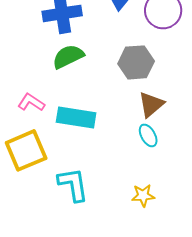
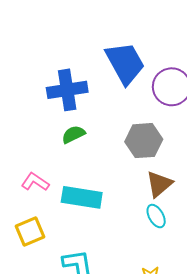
green semicircle: (68, 56) -> (73, 134), size x0.7
yellow square: (26, 150) -> (30, 232), size x0.7

